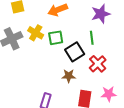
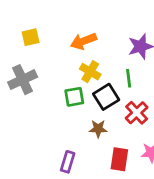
yellow cross: (36, 33) -> (90, 72), moved
green square: (56, 38) -> (74, 97), moved

